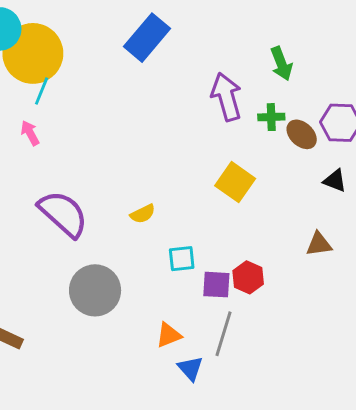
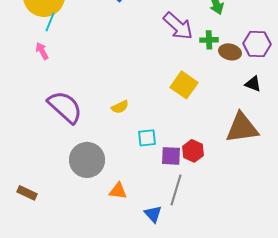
purple arrow: (226, 97) -> (178, 26), turned 148
brown ellipse: (302, 134) -> (230, 52), turned -30
brown triangle: (319, 244) -> (242, 128), size x1.8
orange triangle: (169, 335) -> (118, 191), moved, turned 30

